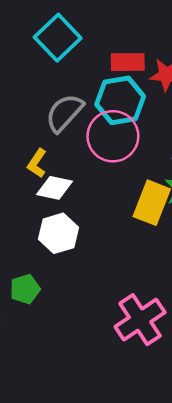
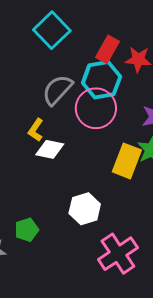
red rectangle: (128, 62) -> (107, 49), turned -60
white hexagon: (59, 233) -> (85, 209), moved

